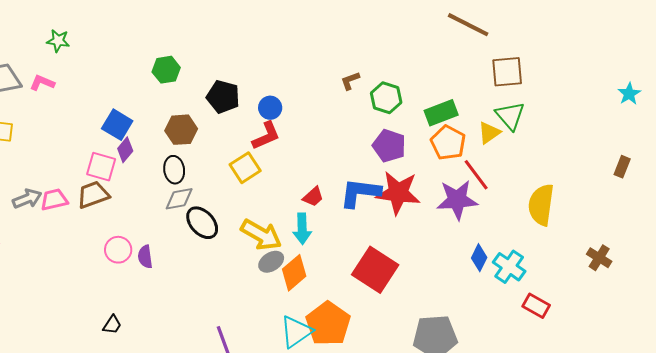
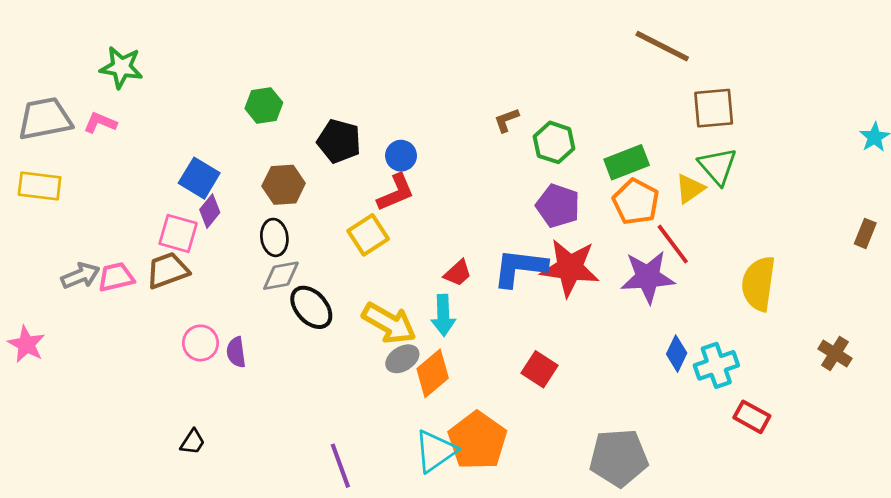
green star: (58, 41) -> (121, 67), size x1.4
cyan cross: (509, 267) -> (716, 365), turned 36
red square: (375, 270) -> (540, 369), size x0.6

